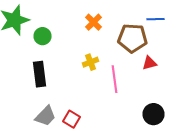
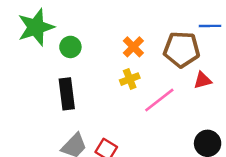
orange cross: (94, 22) -> (133, 47), moved
pink line: (114, 79) -> (159, 100), turned 60

